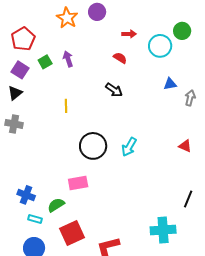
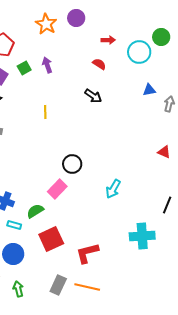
black circle: (93, 146) -> (72, 164), moved, size x0.7
cyan arrow: (129, 147) -> (113, 189), moved
pink rectangle: (78, 183) -> (57, 189), turned -36

